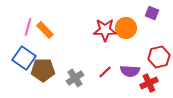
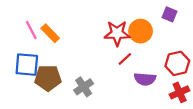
pink line: (28, 27) -> (31, 30), turned -42
blue square: (24, 58) -> (27, 65), turned -30
red line: (105, 72) -> (125, 59), moved
red cross: (149, 83) -> (180, 92), moved

